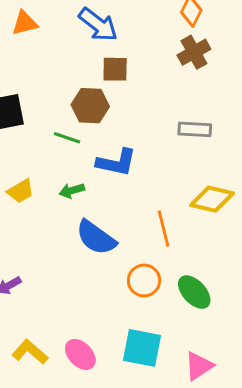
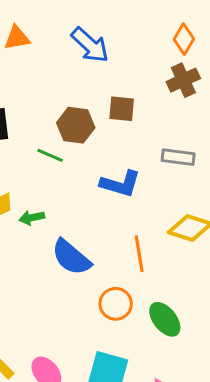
brown square: (115, 69) -> (122, 109), moved
blue L-shape: (116, 162) -> (120, 184), moved
green arrow: (72, 191) -> (32, 218), moved

